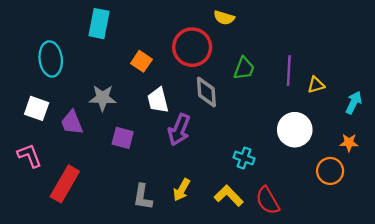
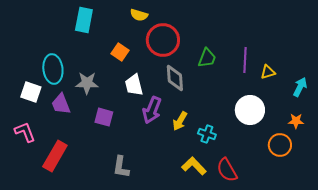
yellow semicircle: (224, 18) -> (139, 15), moved
cyan ellipse: (51, 59) -> (53, 69), moved
yellow arrow: (182, 190) -> (180, 121), moved

